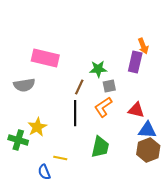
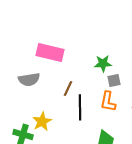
brown line: (79, 87) -> (68, 88), moved
orange L-shape: (103, 107) -> (108, 101), turned -45

